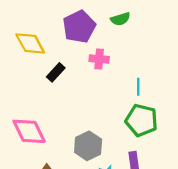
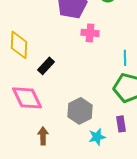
yellow diamond: (30, 43) -> (19, 45), moved, turned 32
black rectangle: (56, 72) -> (46, 66), moved

